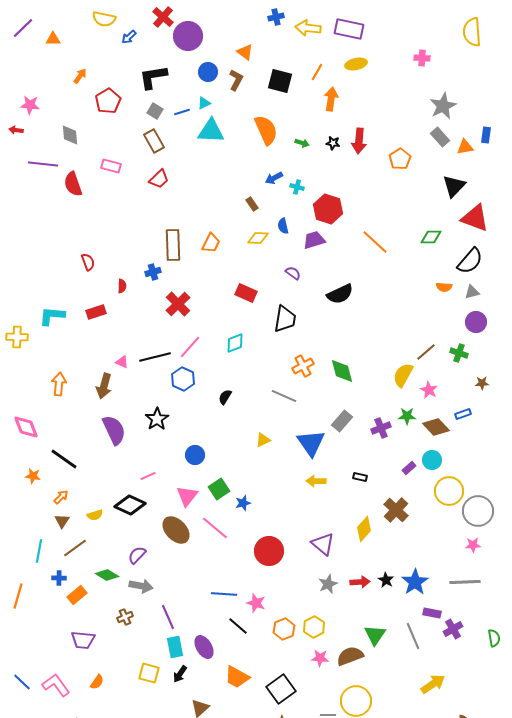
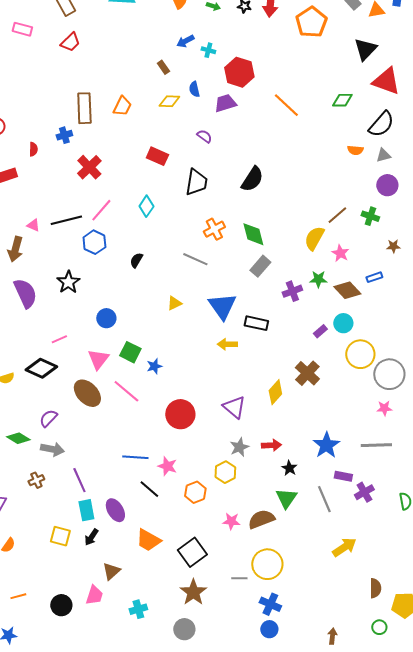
orange pentagon: (400, 159) -> (311, 22), size x1.4
black semicircle: (340, 294) -> (252, 179), moved, turned -32
cyan diamond: (235, 343) -> (146, 206), turned -35
gray rectangle: (342, 421) -> (260, 266), moved
black rectangle: (360, 477) -> (256, 323), moved, size x1.6
green square: (219, 489) -> (130, 352), turned -30
black star: (386, 580) -> (289, 468), moved
yellow hexagon: (314, 627) -> (225, 472), moved

